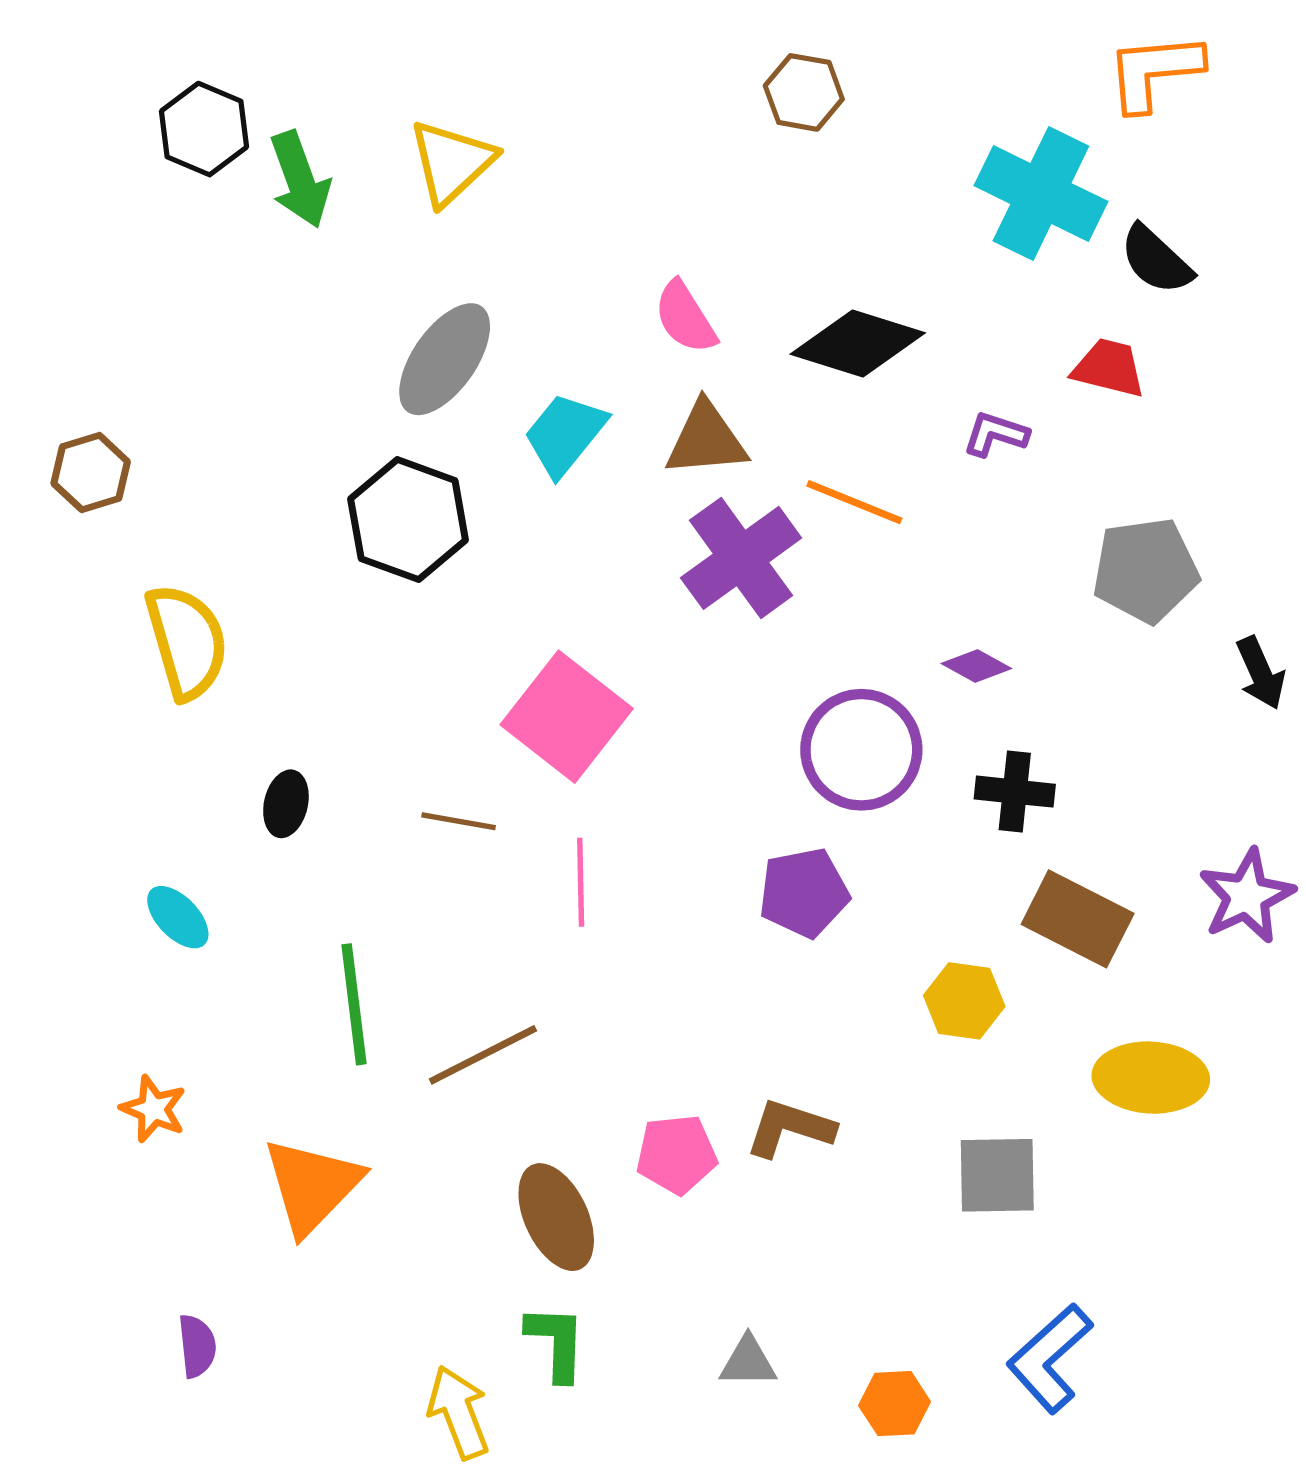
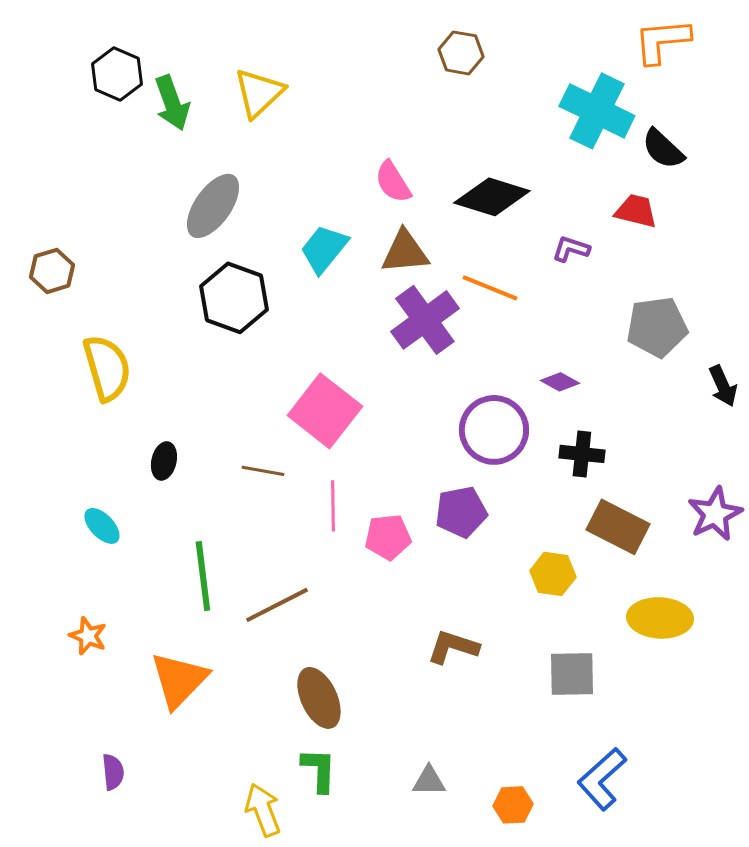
gray ellipse: (445, 359) -> (213, 206), moved
pink pentagon: (677, 1154) -> (388, 537), moved

